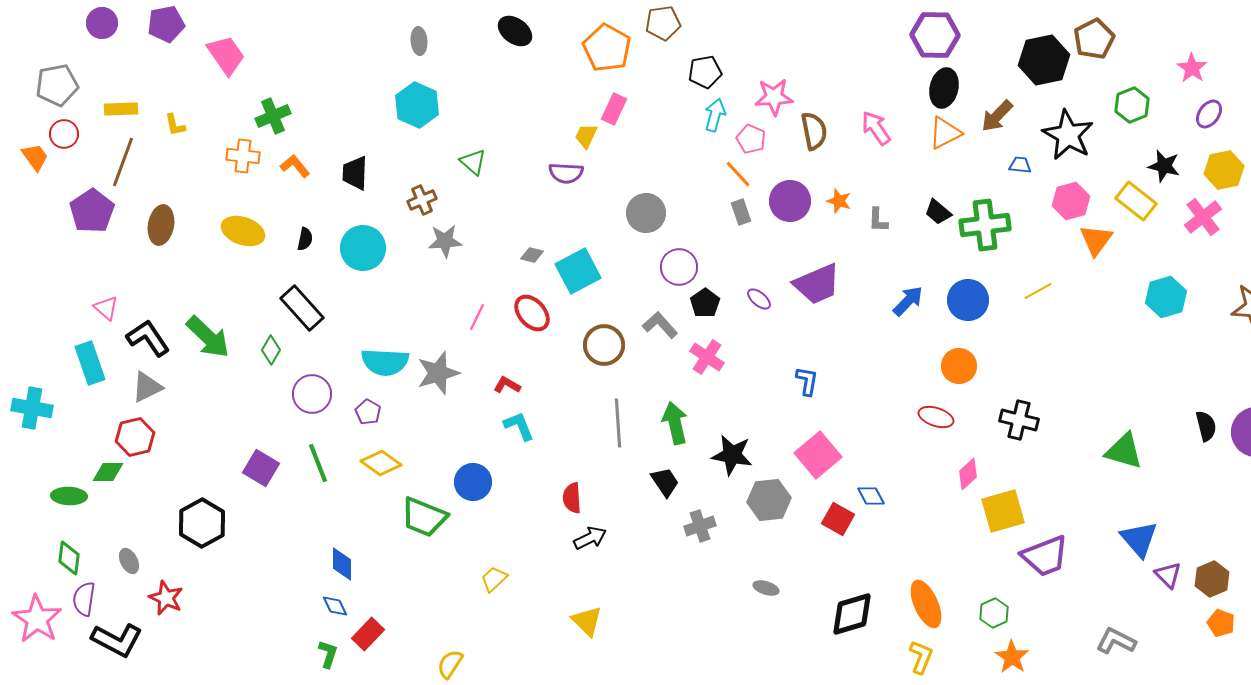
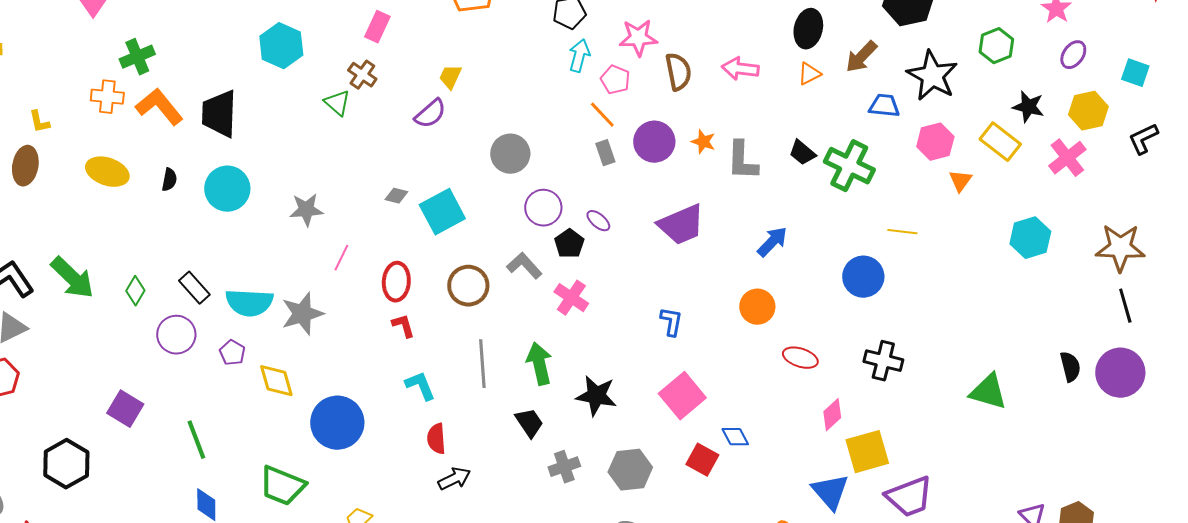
pink rectangle: (614, 109) -> (377, 27), moved
yellow L-shape: (175, 125) -> (39, 122), moved
pink arrow: (876, 128) -> (740, 69), turned -48
orange triangle: (945, 133) -> (809, 74), size x0.7
blue trapezoid: (1020, 165) -> (884, 106), size x1.4
orange L-shape: (295, 166) -> (159, 107), size x1.6
black trapezoid: (355, 173) -> (219, 114), size x1.4
purple semicircle: (566, 173) -> (430, 114), turned -44
brown cross: (422, 200) -> (362, 75), moved, turned -32
gray L-shape: (878, 220) -> (742, 161), size x1.6
green cross: (985, 225) -> (849, 166), turned 33
orange triangle: (1096, 240) -> (960, 181), size x0.7
gray star: (445, 241) -> (306, 210), moved
yellow line: (1038, 291) -> (902, 232), turned 36
purple ellipse: (759, 299) -> (598, 221), moved
blue circle: (968, 300) -> (863, 277), moved
black rectangle: (302, 308) -> (194, 288), moved, size x0.7
red ellipse: (532, 313) -> (396, 282), moved, turned 45
orange circle: (959, 366) -> (757, 307), moved
red L-shape: (507, 385) -> (403, 326), moved, turned 44
cyan L-shape: (519, 426) -> (420, 386), moved
green line: (318, 463) -> (196, 440), moved
yellow diamond: (381, 463) -> (276, 381), moved, turned 39
blue circle: (473, 482) -> (337, 423), size x1.4
gray hexagon: (769, 500) -> (630, 470), moved
green trapezoid: (424, 517) -> (282, 486), moved
blue triangle: (1139, 539) -> (830, 492), moved

